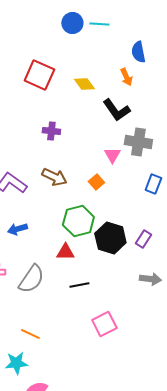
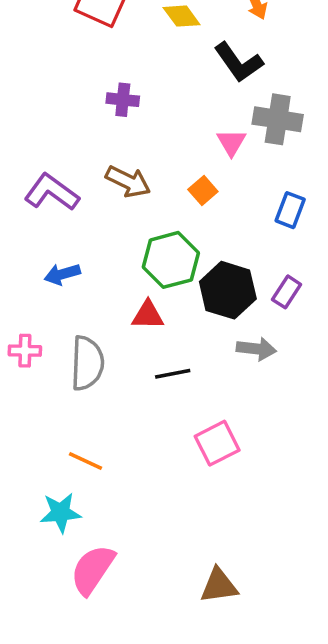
blue rectangle: (153, 184) -> (290, 210), moved
gray semicircle: (31, 279) -> (87, 363), turned -32
gray arrow: (150, 279) -> (256, 349), moved

